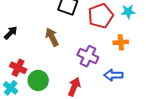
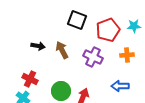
black arrow: (11, 33) -> (38, 46), moved, turned 56
purple cross: (88, 56) -> (93, 57), moved
green circle: (38, 80) -> (61, 91), moved

